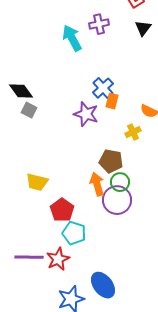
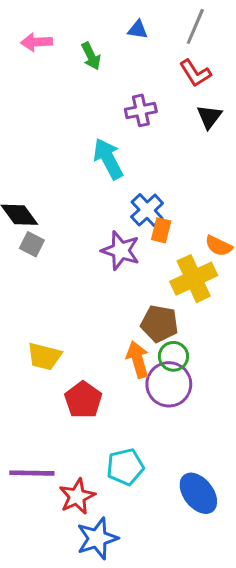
cyan arrow: (72, 38) -> (108, 159), moved
yellow cross: (133, 132) -> (194, 279), size x1.8
cyan pentagon: (74, 233) -> (125, 467), moved, turned -30
red star: (58, 259) -> (77, 496), moved
blue ellipse: (103, 285) -> (198, 493), moved

